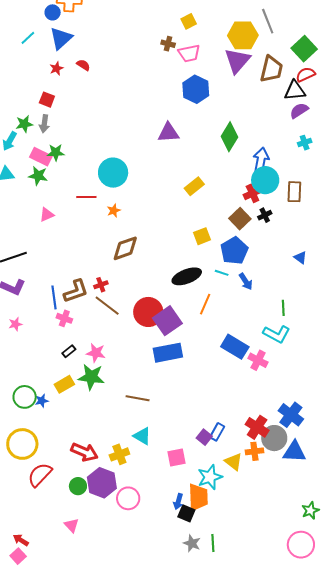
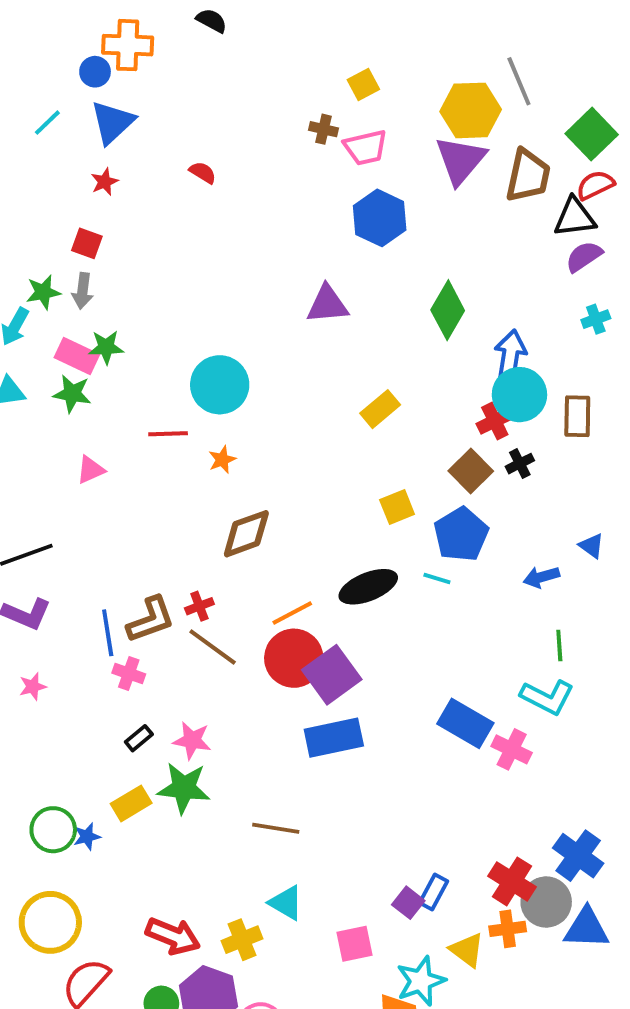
red semicircle: (83, 65) -> (203, 173), moved
blue arrow: (246, 281) -> (541, 577), moved, turned 108
orange line: (205, 304) -> (292, 613), moved, turned 40

